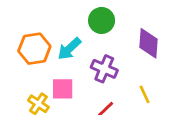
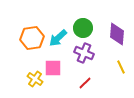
green circle: (102, 20) -> (83, 28), moved
yellow line: (145, 94) -> (121, 67), moved

